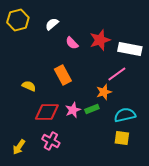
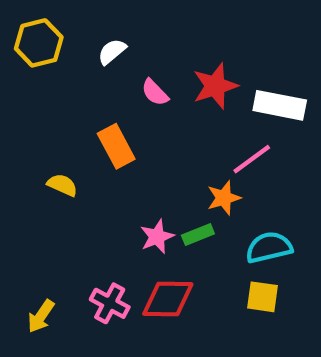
orange rectangle: (63, 75) -> (116, 146), moved
red diamond: (47, 112) -> (168, 299), moved

